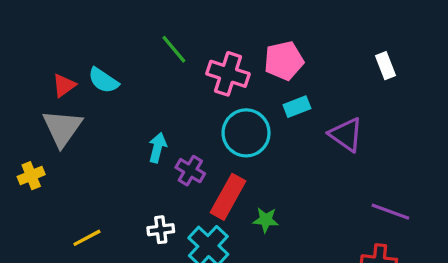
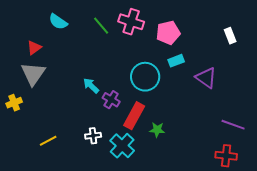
pink cross: (228, 74) -> (131, 22), moved
cyan semicircle: (103, 80) -> (58, 22), moved
cyan arrow: (157, 148) -> (91, 86), turned -60

